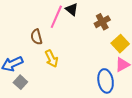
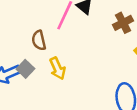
gray square: (20, 82) -> (25, 69), moved

